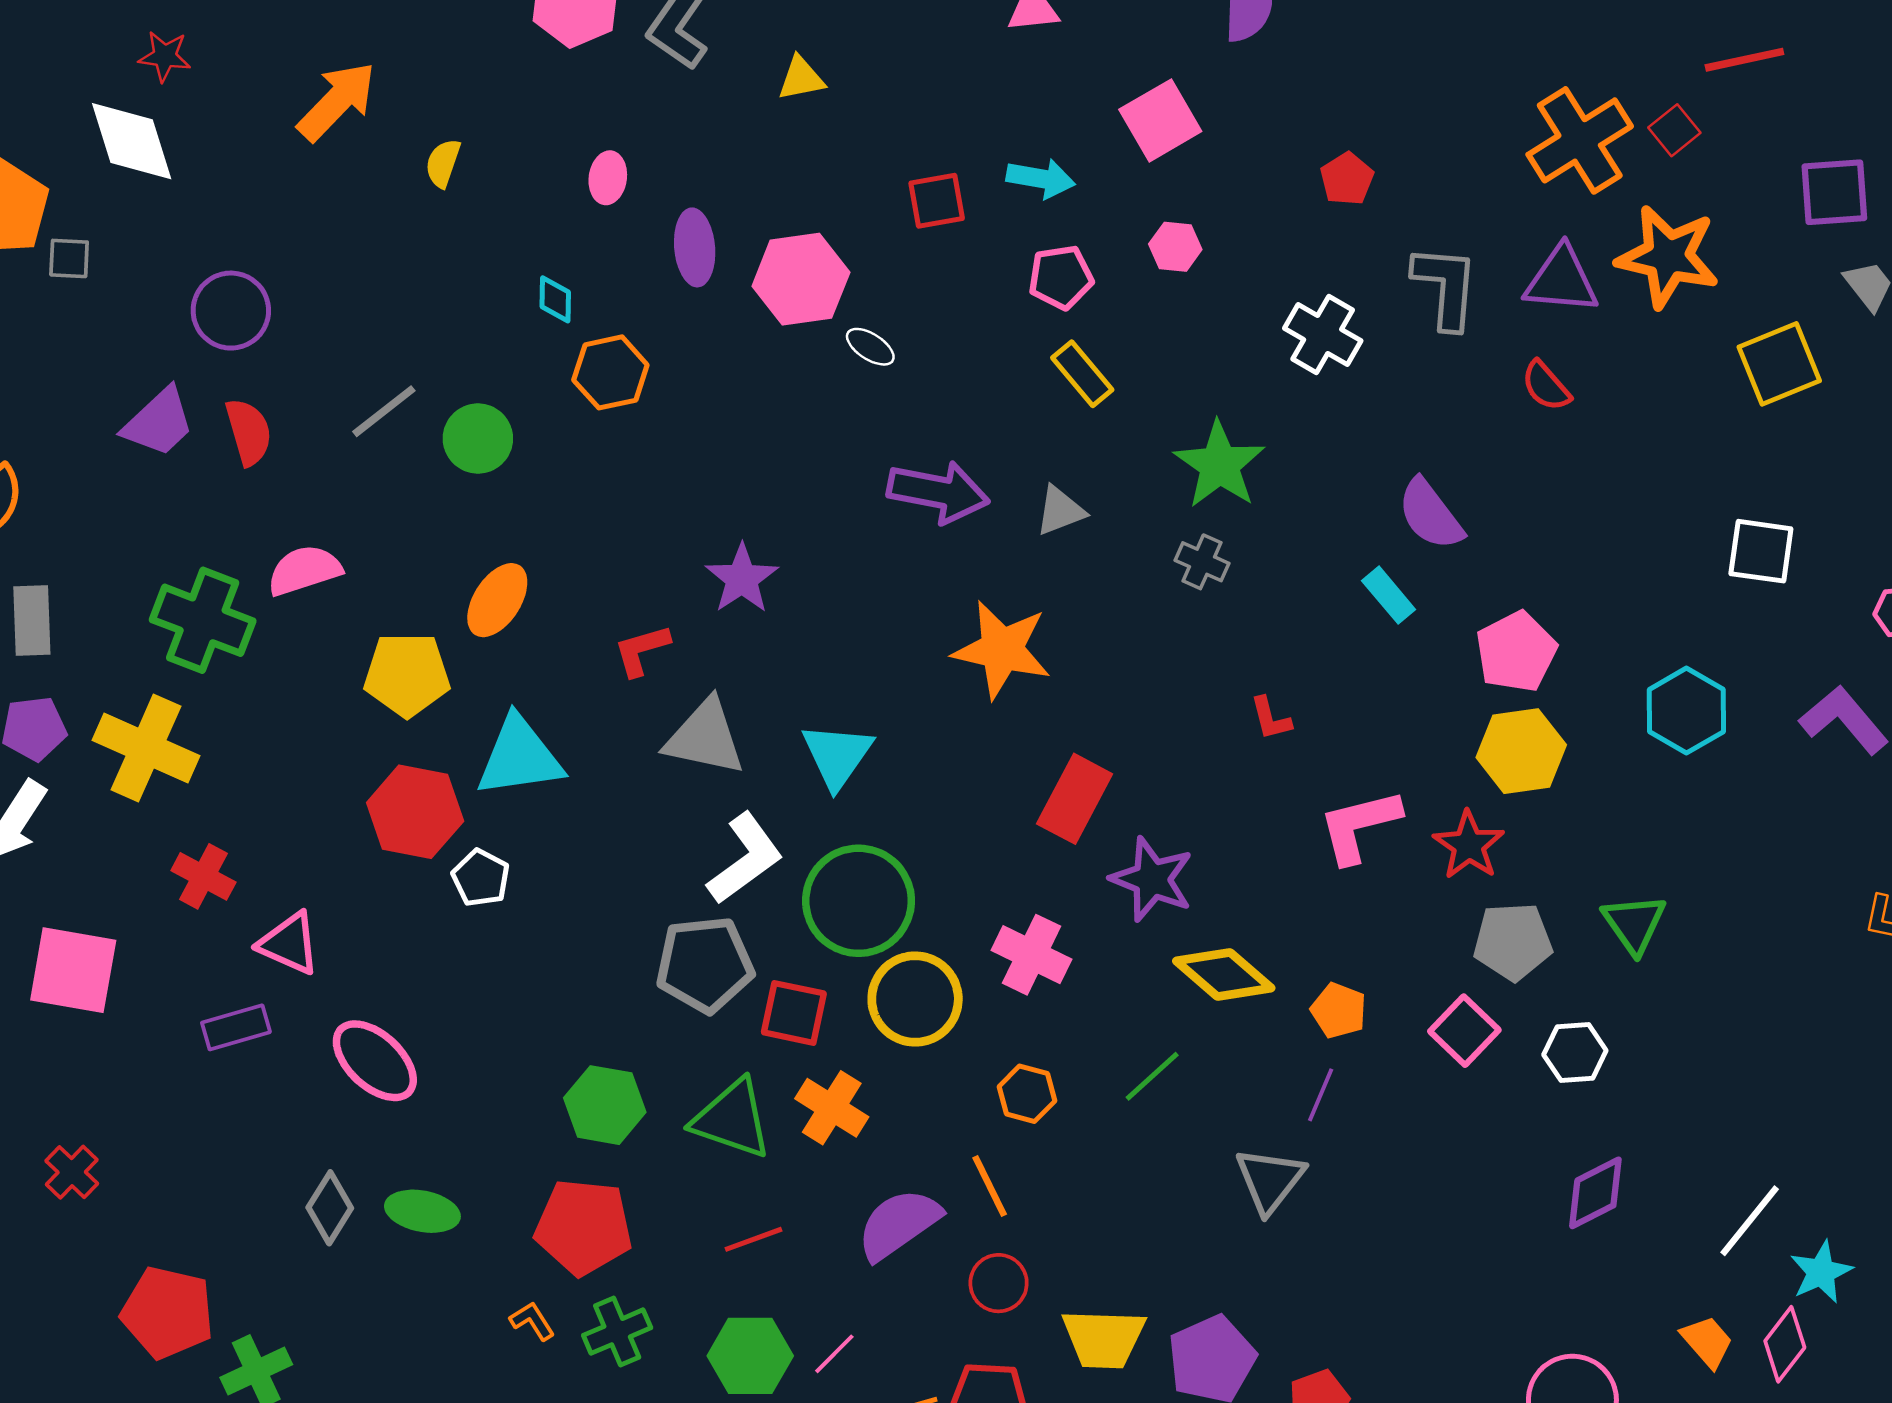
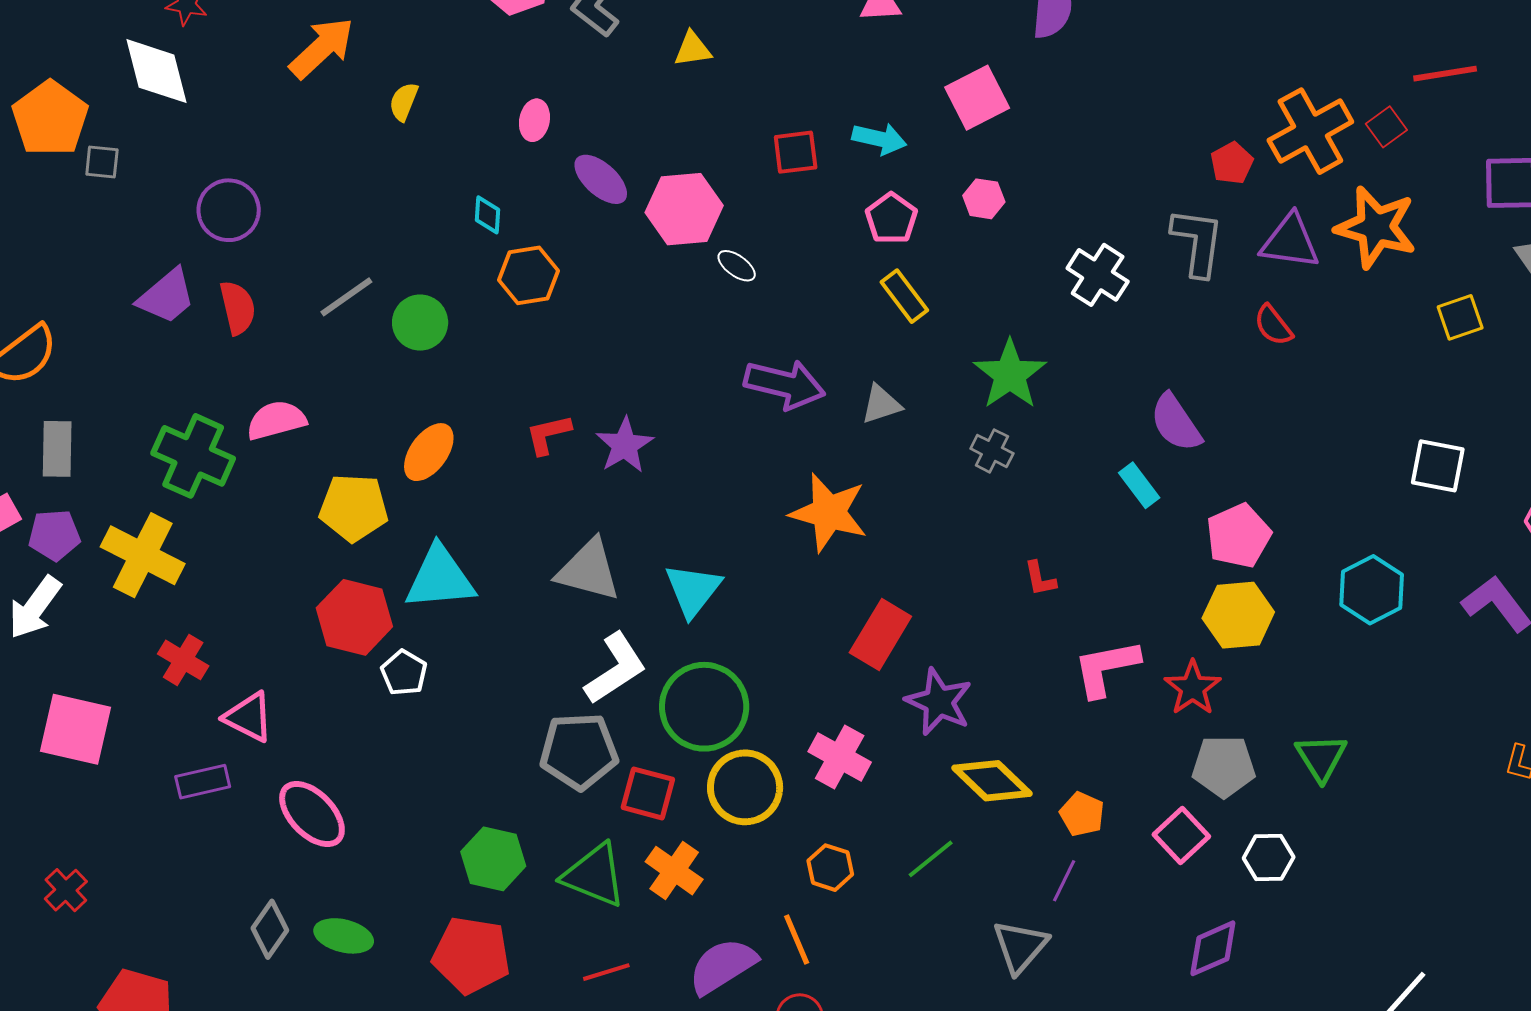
red pentagon: (1347, 179) -> (1232, 163), moved
purple ellipse: (695, 247) -> (601, 179), turned -46
pink pentagon: (1061, 277) -> (891, 218), turned -30
yellow square: (1779, 364) -> (1460, 317), size x0.7
red L-shape: (642, 650) -> (548, 434), moved
purple diamond: (1595, 1193) -> (1213, 948), moved

